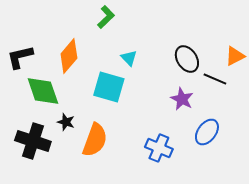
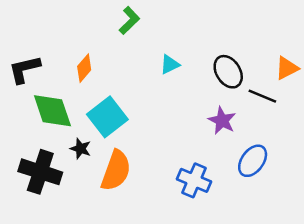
orange diamond: (69, 56) -> (84, 68), size x0.7
cyan triangle: (129, 58) -> (170, 64), moved, turned 48
cyan square: (109, 87) -> (107, 117), moved, turned 36

